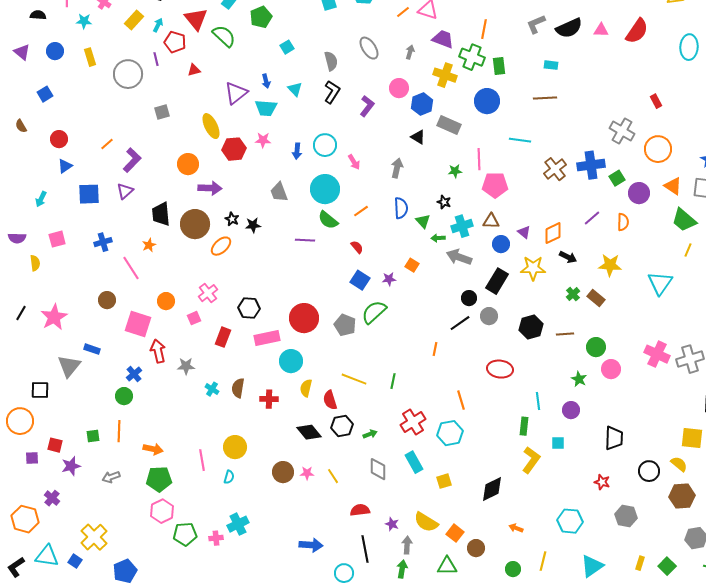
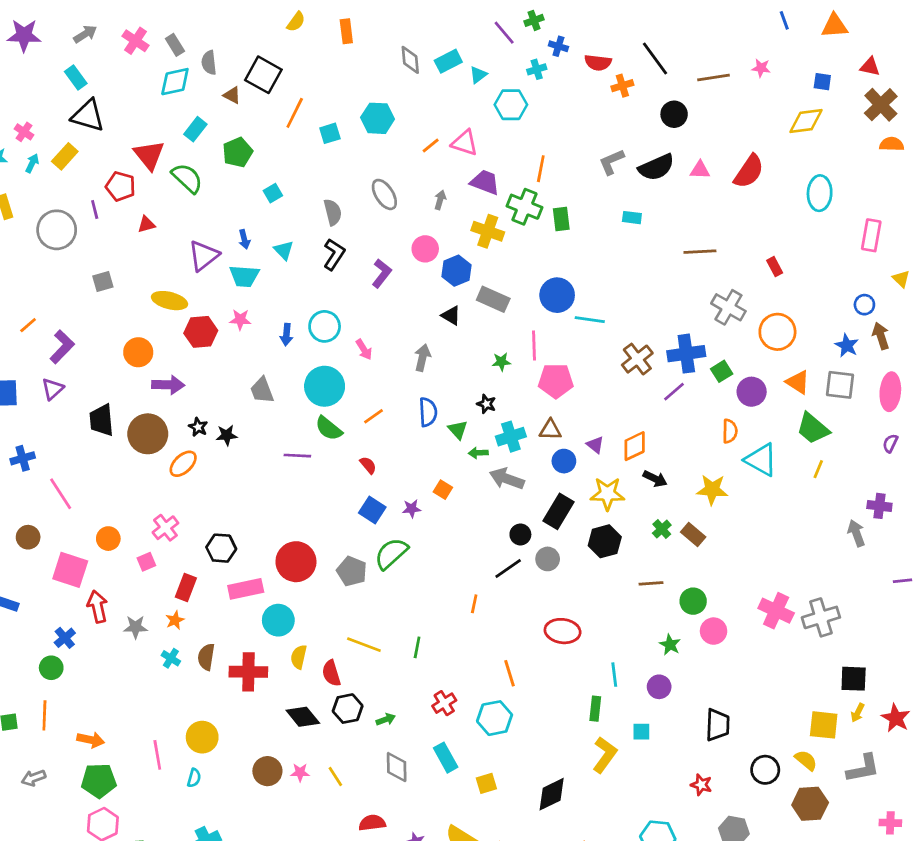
cyan arrow: (158, 25) -> (32, 163), moved
brown line: (545, 98) -> (700, 252), moved
blue circle: (487, 101) -> (557, 295), moved
yellow ellipse: (211, 126) -> (170, 301), turned -50
purple line: (592, 218) -> (674, 392), moved
orange star: (149, 245) -> (175, 620), moved
cyan triangle: (660, 283) -> (761, 460), moved, turned -36
black hexagon: (531, 327) -> (605, 541), moved
red cross: (269, 399) -> (248, 672), size x1.5
red cross: (413, 422) -> (444, 703), size x0.7

